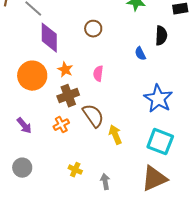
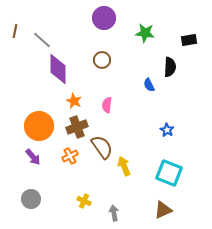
orange circle: (32, 76) -> (39, 126), moved
blue star: (158, 99) -> (167, 130), size x0.5
brown triangle: (154, 179) -> (163, 210), size x0.7

